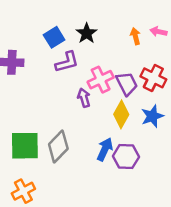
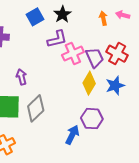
purple L-shape: (67, 62) -> (57, 39), moved
purple arrow: (84, 98) -> (22, 77), moved
blue arrow: (105, 149) -> (72, 135), moved

